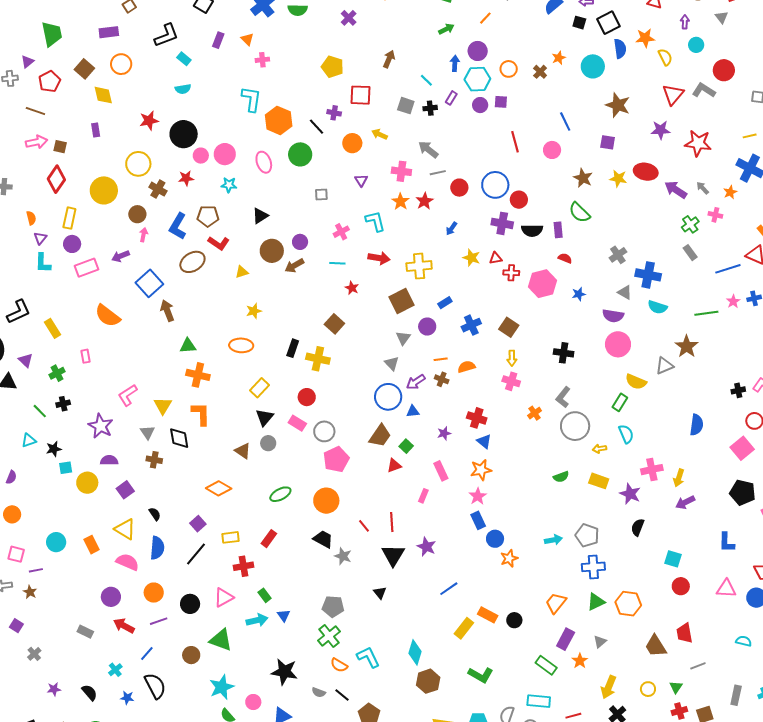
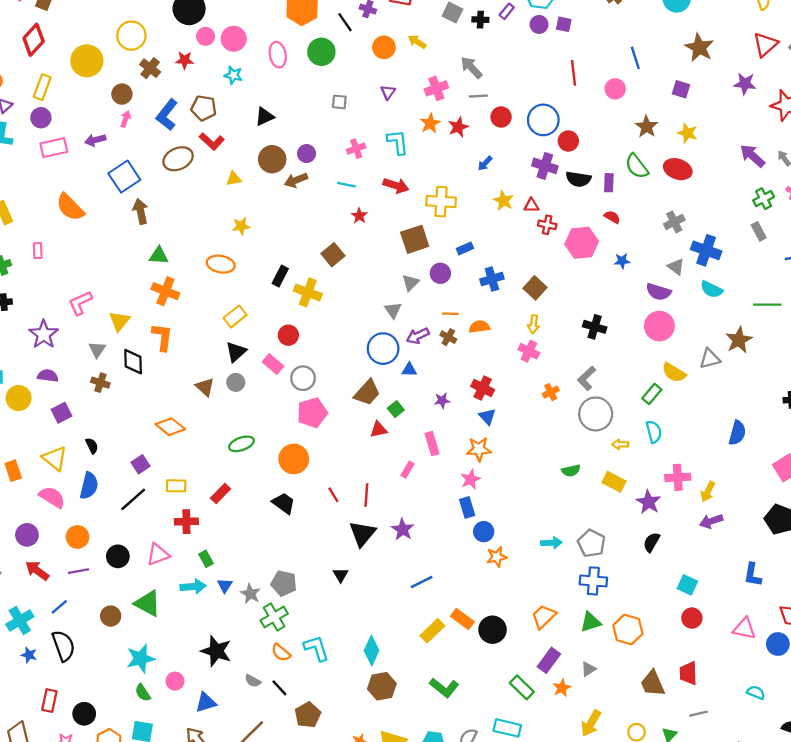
pink cross: (401, 171) -> (436, 88), turned -36
red ellipse: (646, 172) -> (678, 169), moved
gray star: (343, 556) -> (250, 594), moved
black circle: (514, 620) -> (493, 630), size x1.5
cyan cross: (115, 670) -> (20, 620), size x1.6

